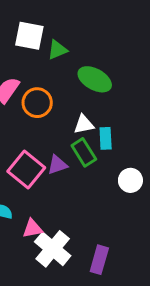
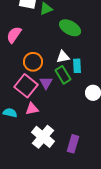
orange circle: (37, 103) -> (33, 62), moved
purple triangle: (57, 165) -> (46, 83), turned -40
pink triangle: (32, 229) -> (32, 109), moved

